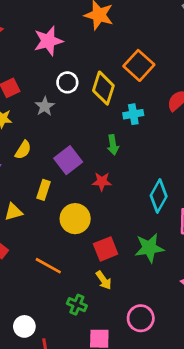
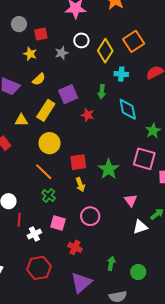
yellow rectangle: (43, 190) -> (46, 110), size x1.5
cyan diamond: (159, 196) -> (128, 109), moved, turned -55
yellow circle: (75, 219) -> (49, 143), moved
green star: (149, 248) -> (109, 169), turned 30
orange line: (48, 266) -> (44, 172), moved
yellow arrow: (104, 280) -> (80, 185), moved

